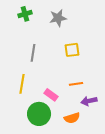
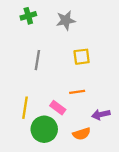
yellow line: (22, 84) -> (25, 108), moved
orange line: (76, 84) -> (77, 92), moved

